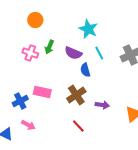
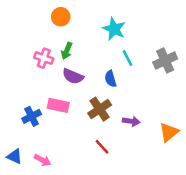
orange circle: (35, 20) -> (61, 17), moved
purple semicircle: (73, 53) -> (73, 76), moved
pink arrow: (28, 125) -> (43, 160), moved

